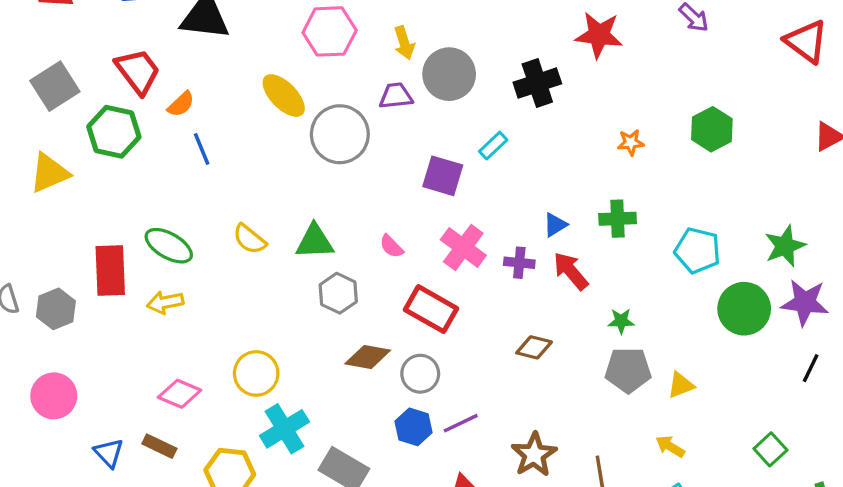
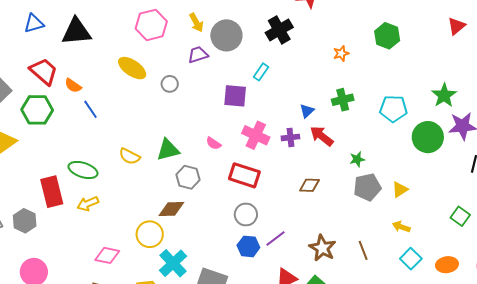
orange semicircle: (181, 104) -> (73, 86), turned 90
gray circle: (340, 134) -> (170, 84), size x0.5
brown diamond: (368, 357) -> (171, 209), moved

